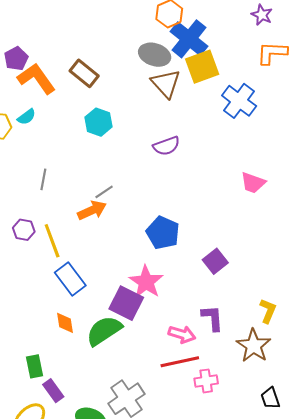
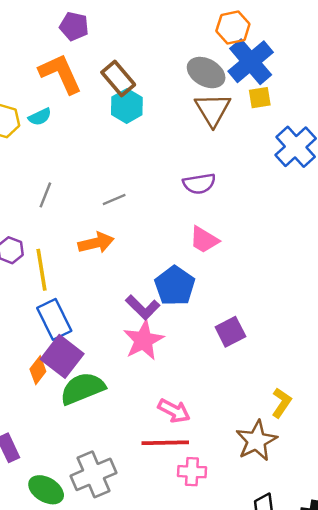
purple pentagon: (16, 59) -> (74, 26), moved, turned 30
yellow square: (202, 67) -> (260, 98), size x0.6
cyan hexagon: (99, 122) -> (127, 106), moved
pink trapezoid: (253, 183) -> (204, 240), moved
gray line: (104, 192) -> (114, 199), moved
purple square: (126, 303) -> (62, 356), moved
purple L-shape: (212, 318) -> (143, 307), moved, turned 128
orange diamond: (65, 323) -> (38, 370), turned 35

